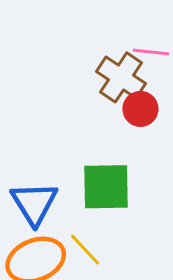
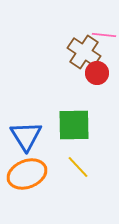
yellow line: (85, 250) -> (78, 167), moved

